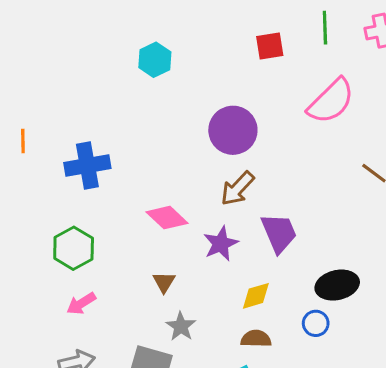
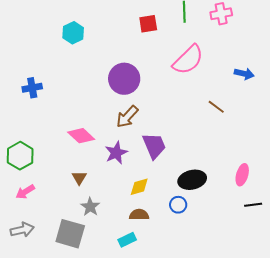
blue cross: (87, 166) -> (32, 88), moved, size x0.7

